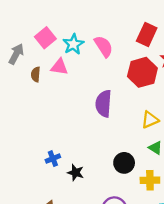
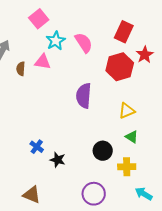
pink square: (45, 38) -> (39, 19), moved
blue cross: (53, 159) -> (37, 147), turned -32

